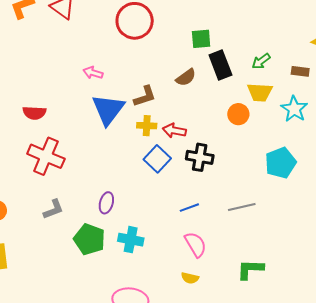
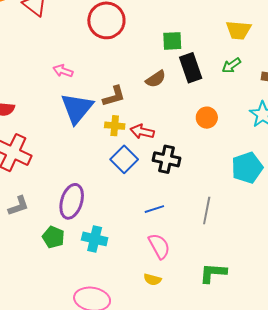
yellow trapezoid: (260, 92) -> (238, 30), moved
purple ellipse: (106, 203) -> (72, 201), size x1.6
gray line: (242, 207) -> (207, 210), turned -68
green pentagon: (89, 239) -> (53, 237), size x0.7

